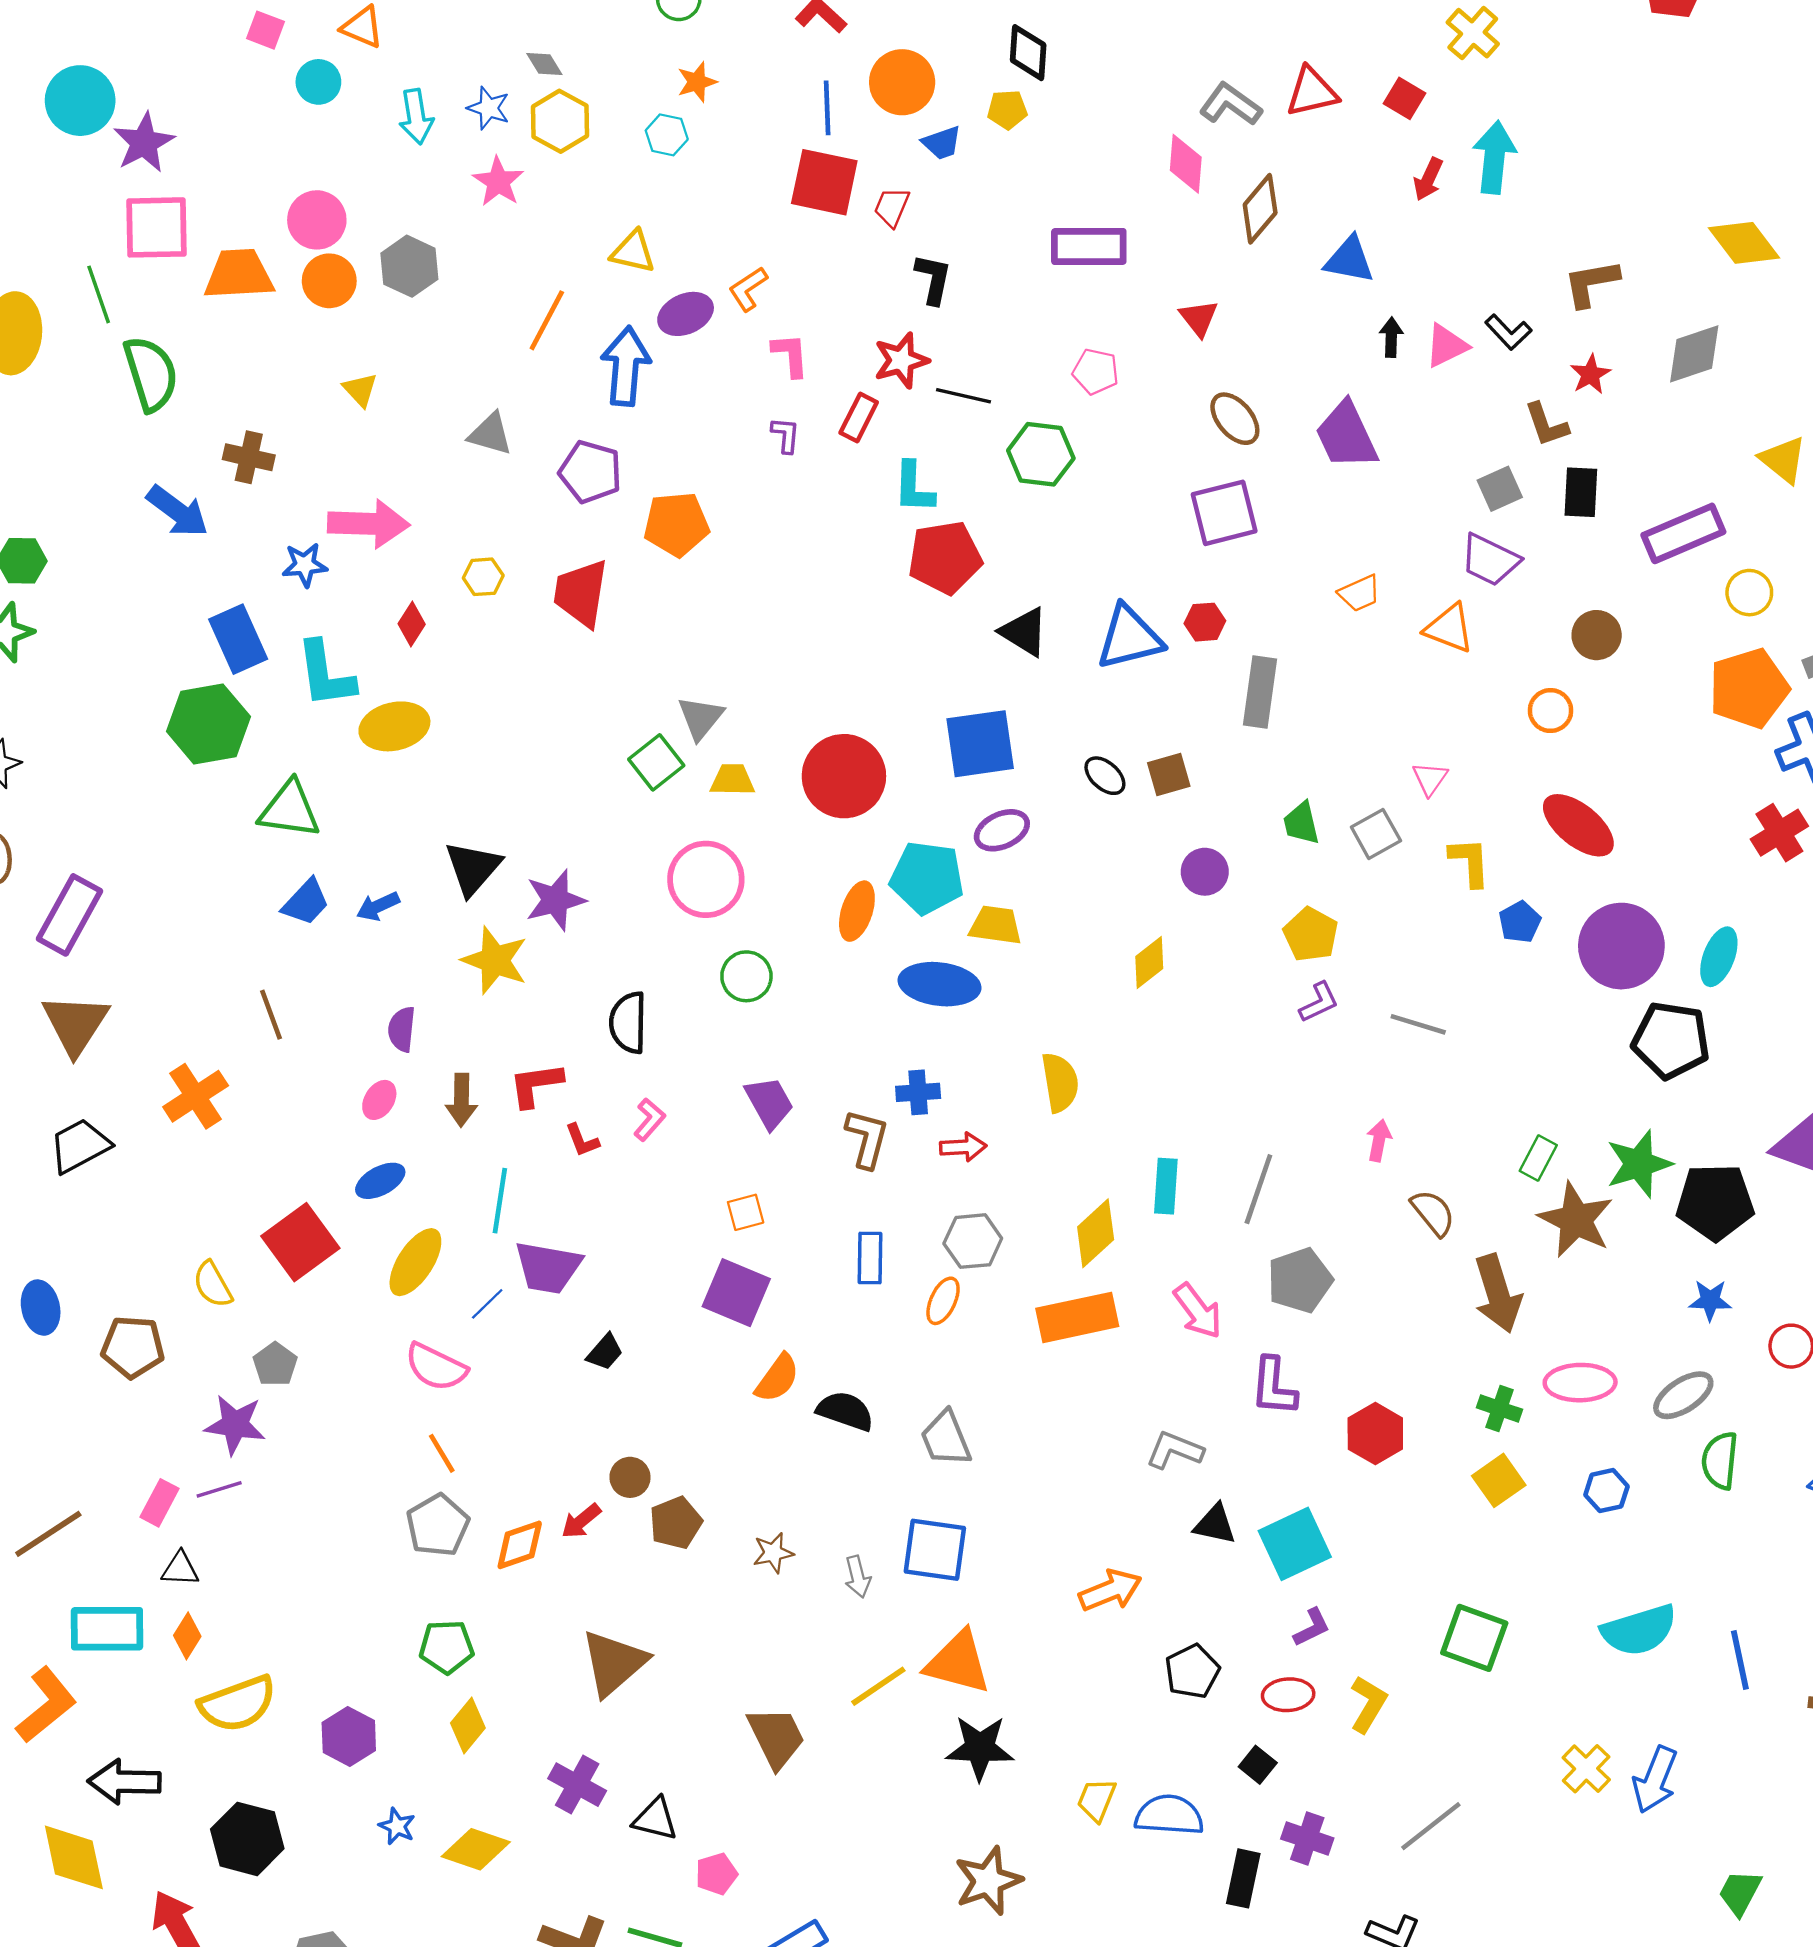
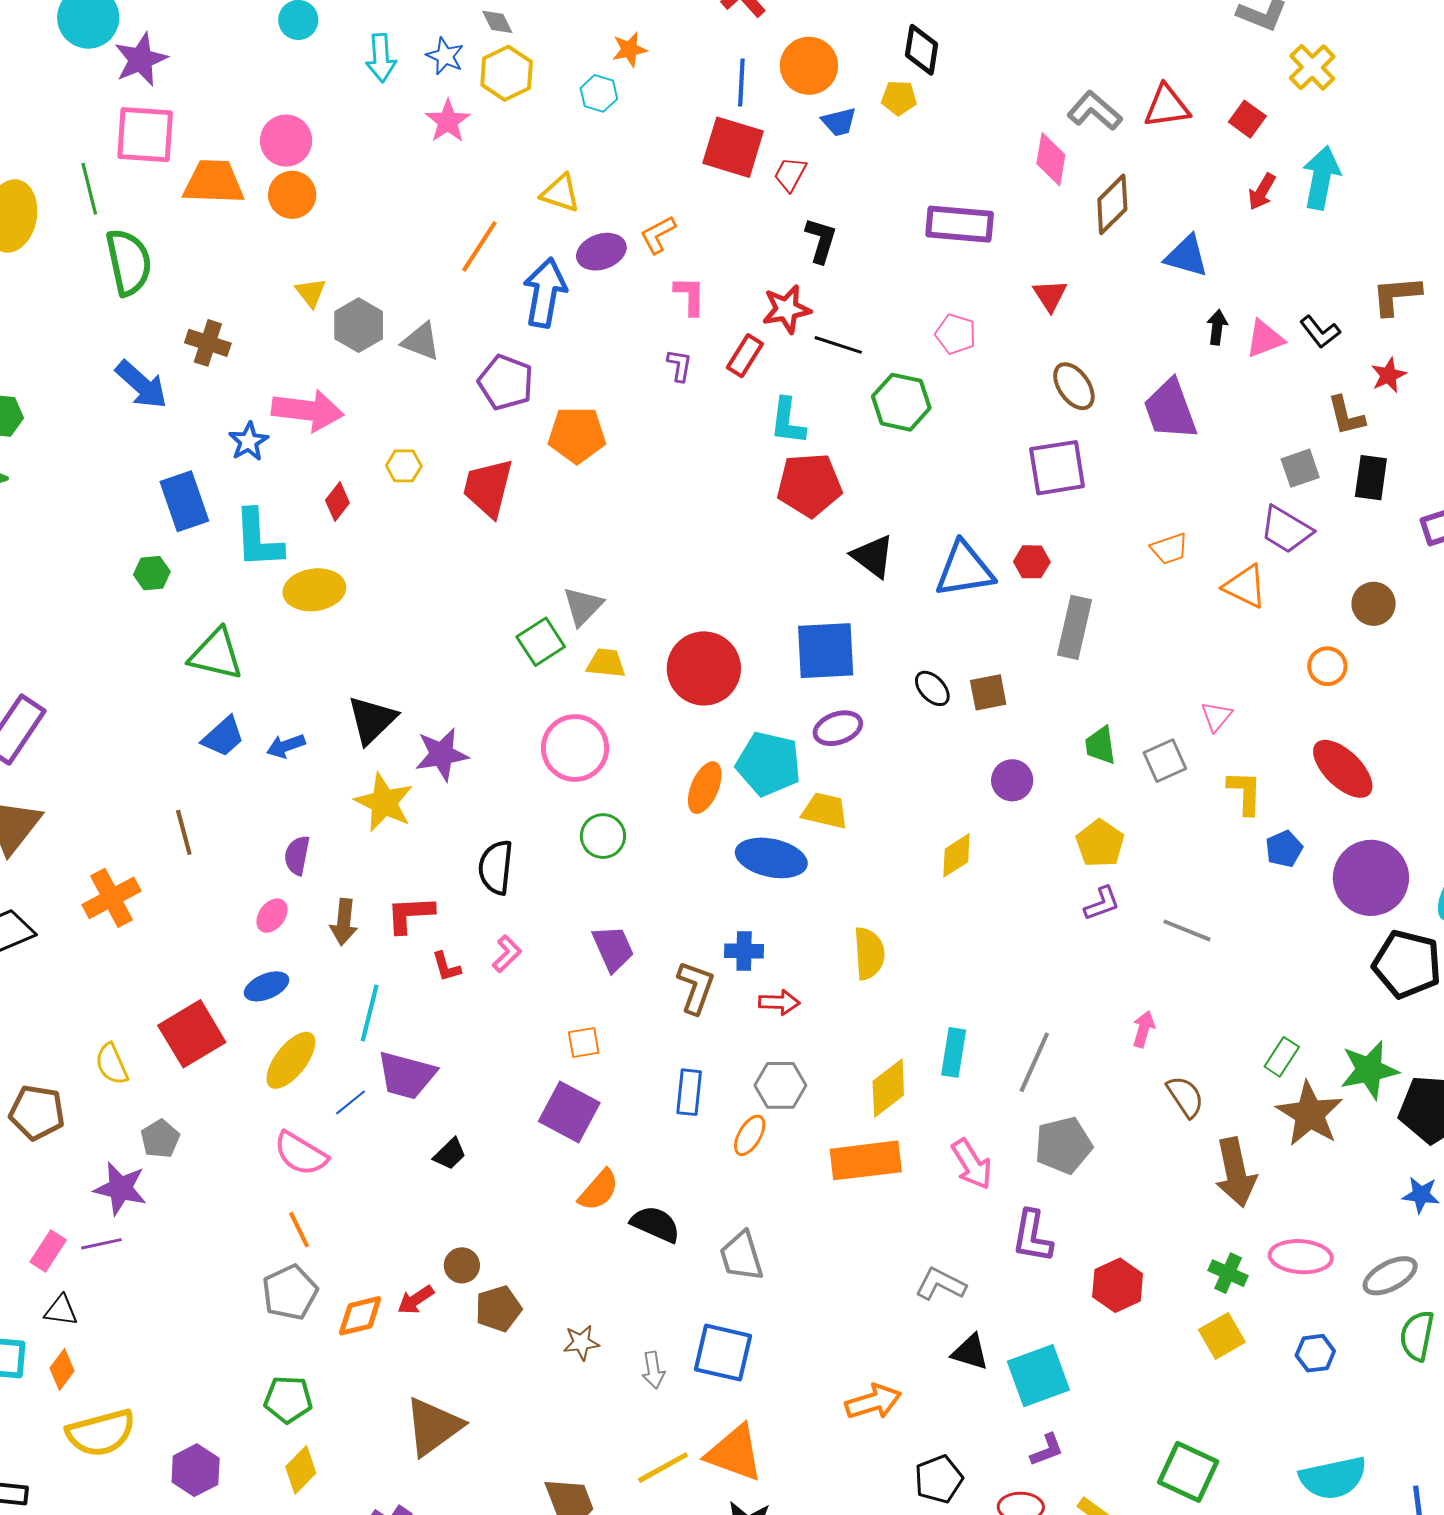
gray hexagon: (409, 266) -> (359, 325), moved
blue star: (305, 565) -> (249, 441), turned -30
green hexagon: (208, 724) -> (152, 573), size x0.5

